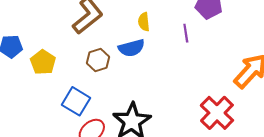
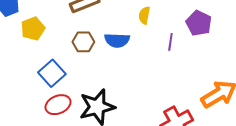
yellow semicircle: (144, 22) -> (144, 15), moved

